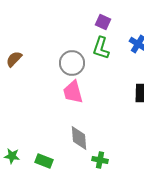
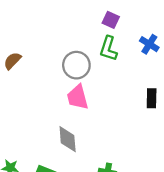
gray diamond: (79, 138) -> (68, 139), moved

